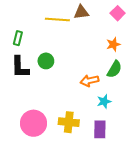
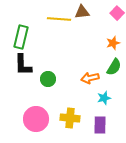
green rectangle: (18, 38) -> (21, 37), size x1.6
green circle: (46, 61) -> (48, 79), moved

